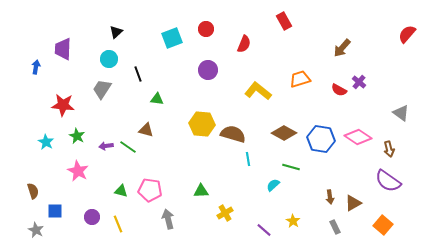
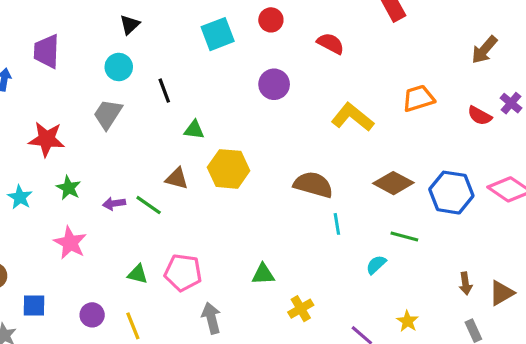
red semicircle: (244, 44) -> (331, 43), turned -84
yellow hexagon: (202, 124) -> (229, 169), moved

